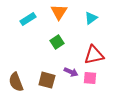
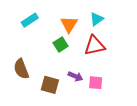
orange triangle: (59, 12) -> (69, 24), moved
red triangle: (94, 55) -> (94, 46), moved
brown semicircle: (16, 82) -> (21, 69), moved

